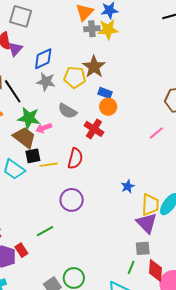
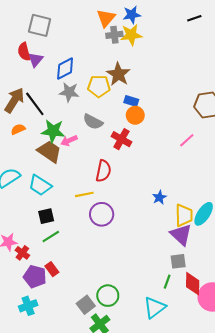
black square: (33, 156) -> (46, 216), moved
yellow line: (49, 165) -> (84, 194), moved
green line: (45, 231) -> (51, 237), moved

